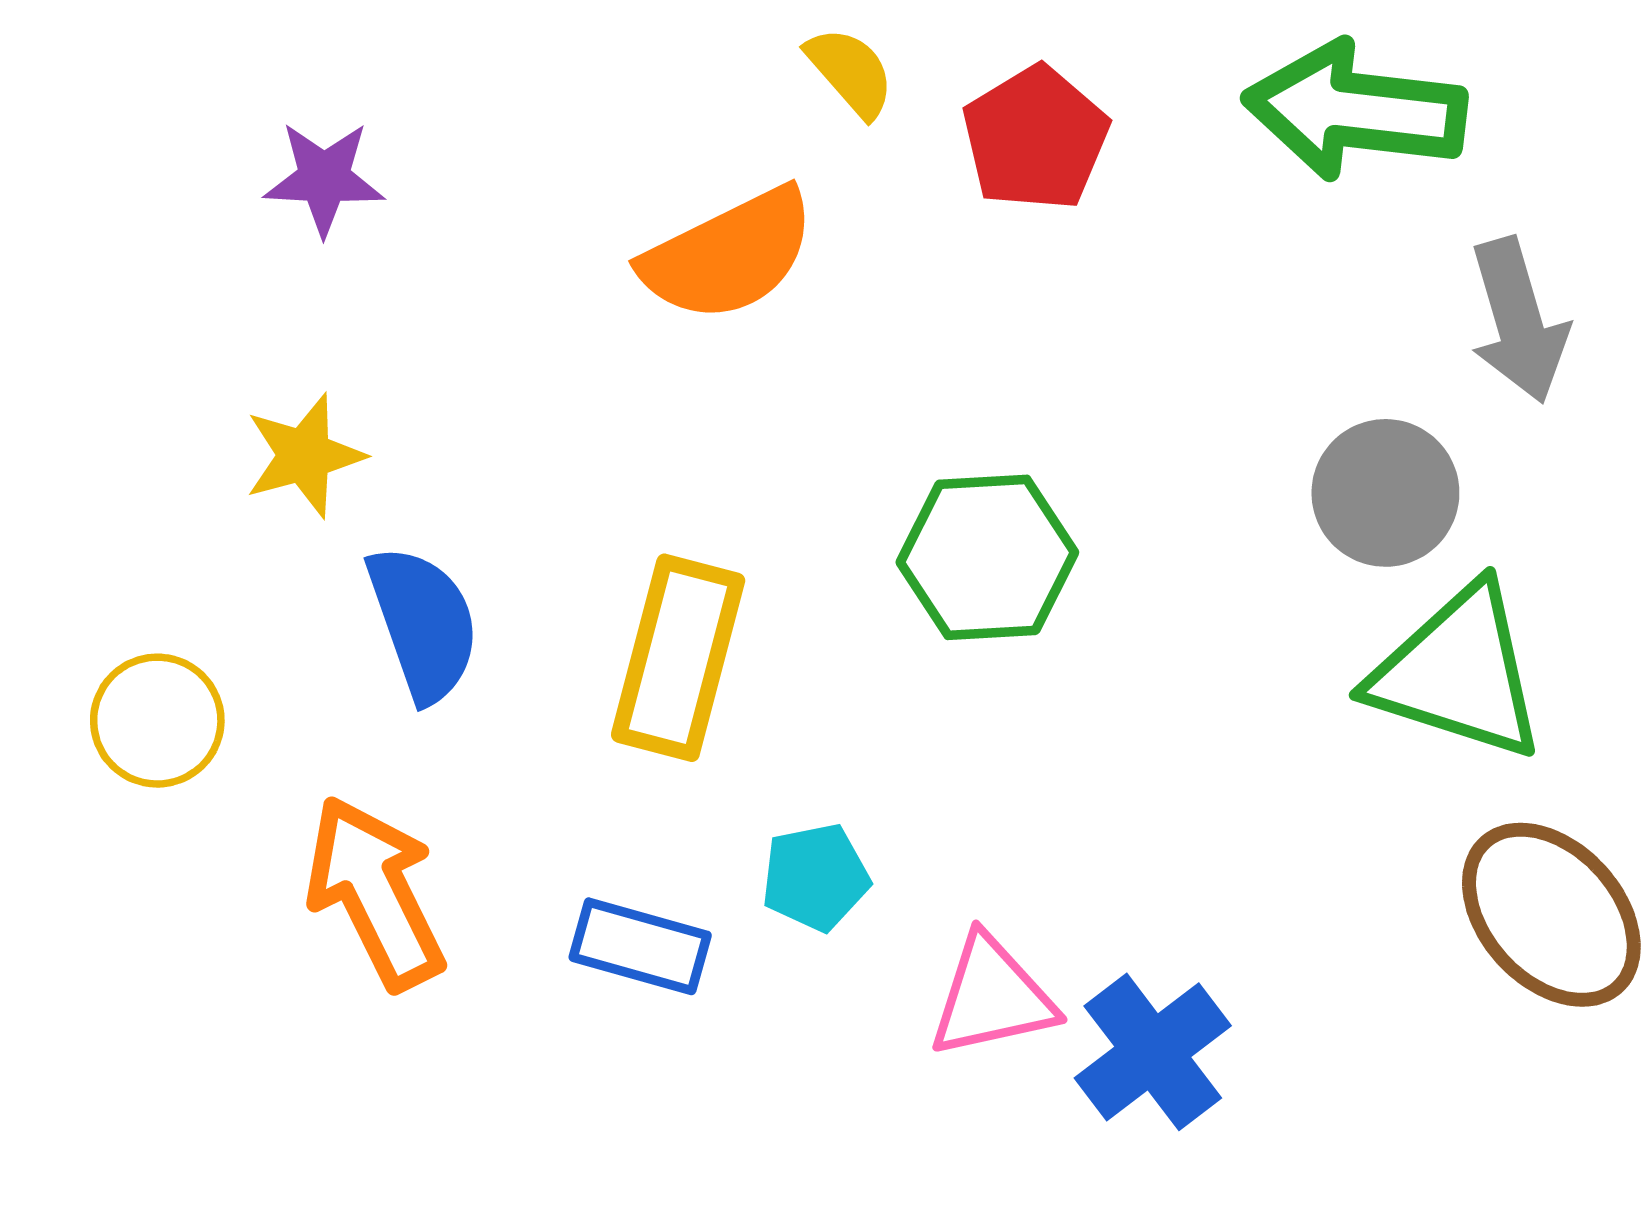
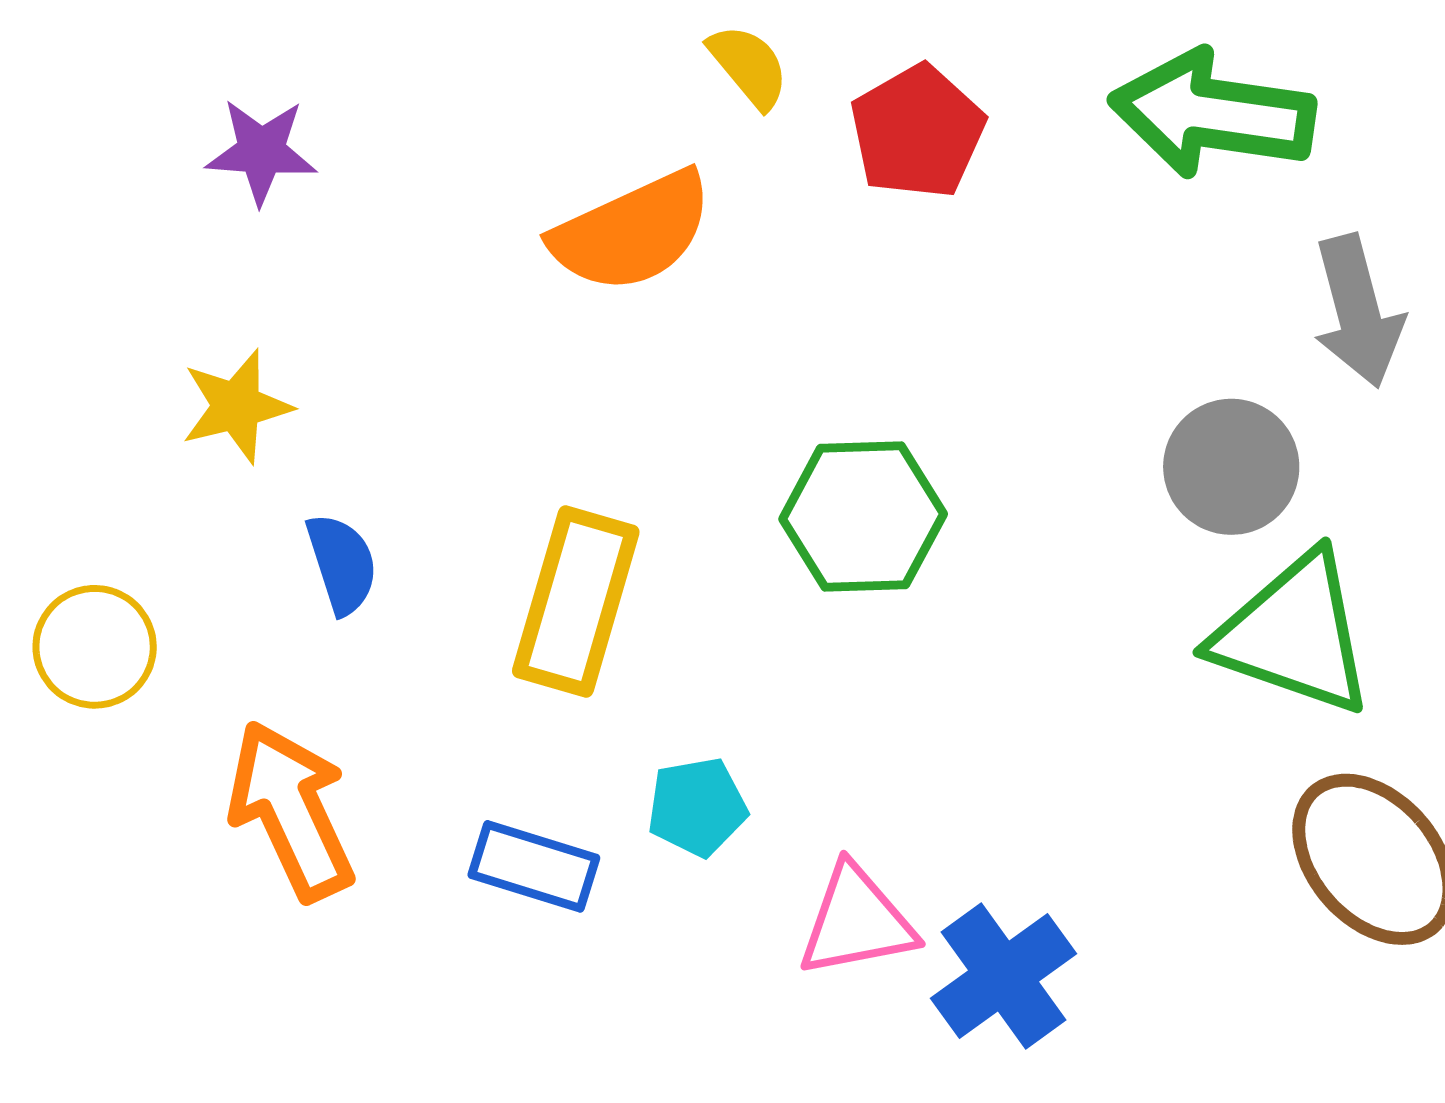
blue semicircle: (423, 623) -> (342, 564), size x0.7

